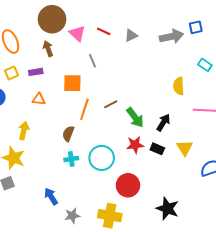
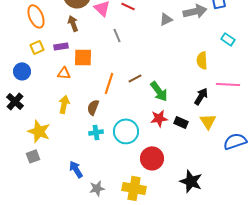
gray triangle: (131, 35) -> (166, 19), moved
orange square: (72, 83) -> (83, 57), moved
black arrow: (163, 122) -> (201, 96), moved
yellow arrow: (24, 131) -> (64, 104), moved

